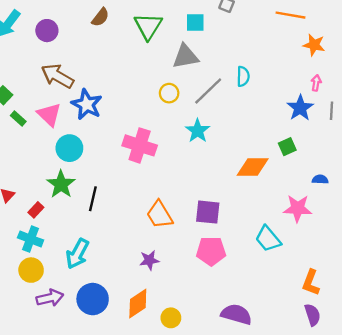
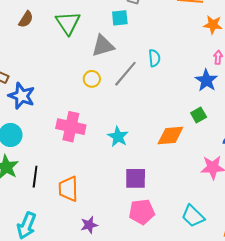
cyan square: (195, 23) -> (120, 18), moved
cyan star: (198, 131) -> (118, 137), moved
orange trapezoid: (160, 215) -> (68, 189), moved, turned 36
cyan trapezoid: (268, 239) -> (193, 216), moved

